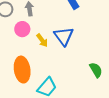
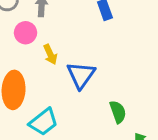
blue triangle: (64, 36) -> (81, 75), moved

